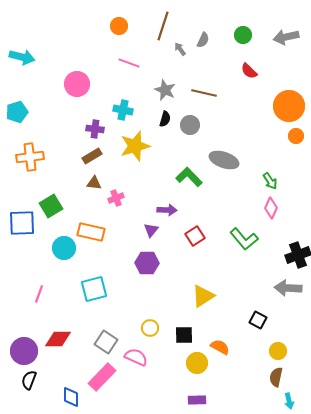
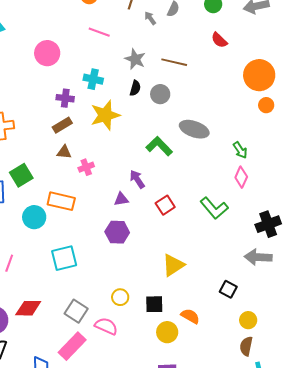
purple arrow: (167, 210) -> (137, 179), turned -126
purple triangle: (151, 230) -> (121, 199), turned 42

